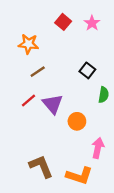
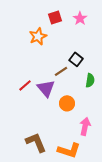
red square: (63, 22) -> (55, 17), turned 32
orange star: (28, 44) -> (38, 36), moved, turned -30
brown line: (38, 72) -> (61, 71), moved

